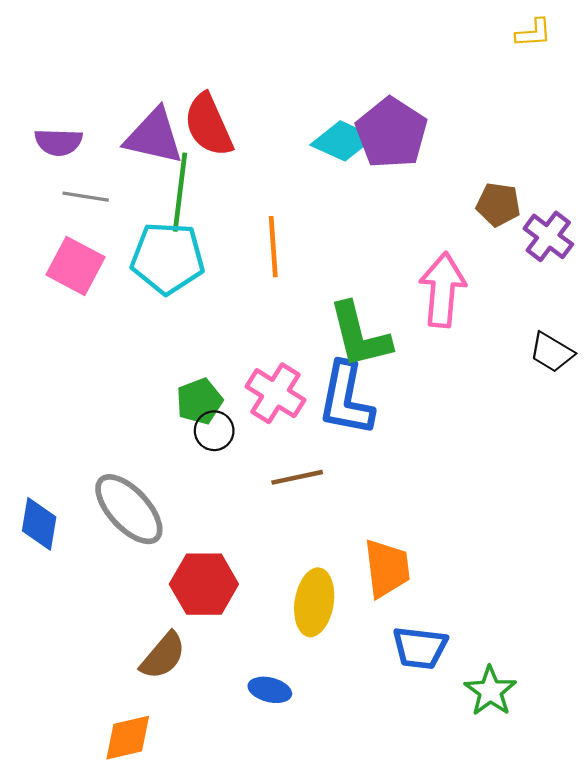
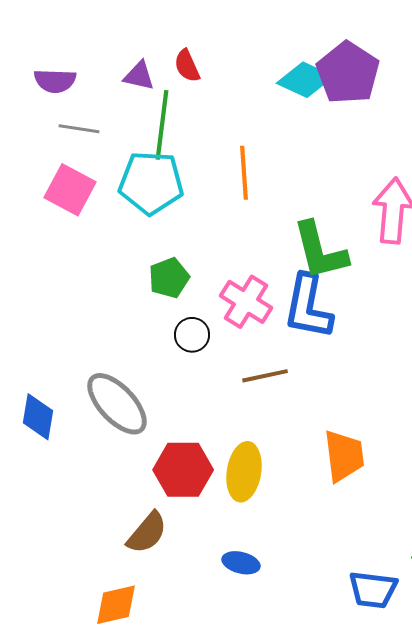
red semicircle: (208, 125) -> (187, 66), size x0.6
purple triangle: (154, 136) -> (139, 76), size x0.6
green pentagon: (199, 401) -> (169, 278), moved
yellow ellipse: (314, 602) -> (244, 472), moved
blue trapezoid: (420, 648) -> (373, 590), moved

